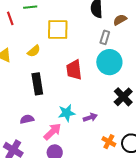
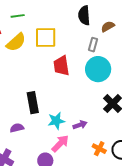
yellow semicircle: (34, 51) -> (16, 42), moved, size x1.5
red trapezoid: (74, 70) -> (61, 66), moved
black rectangle: (37, 84) -> (33, 103), moved
pink arrow: (52, 132) -> (60, 144), moved

